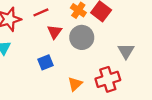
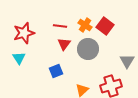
red line: (41, 12) -> (60, 26), moved, turned 32

